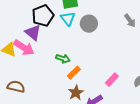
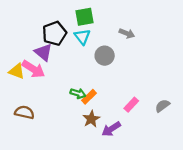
gray arrow: (130, 21) -> (127, 33), moved, turned -32
gray circle: (89, 24) -> (105, 56), moved
green arrow: (63, 59) -> (78, 93), moved

